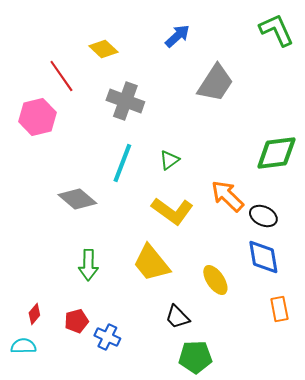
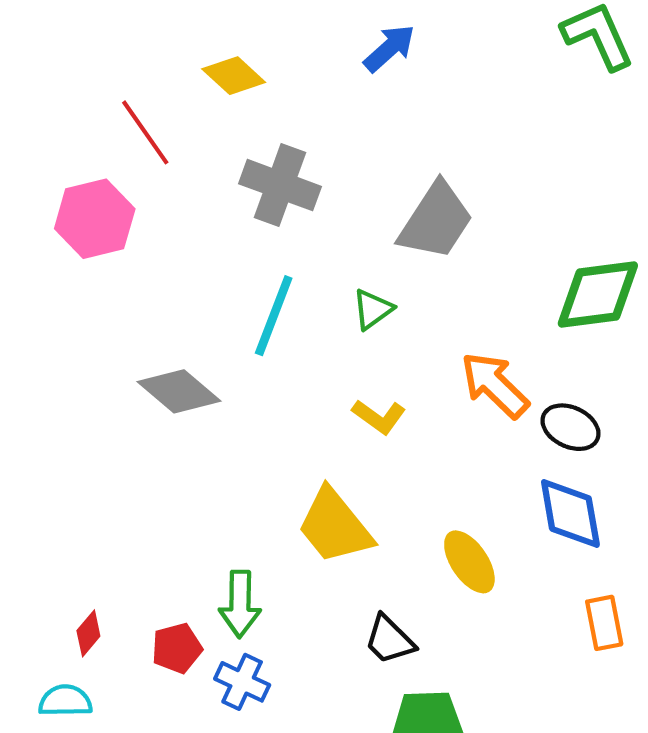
gray trapezoid: (215, 83) -> (436, 221), moved
yellow L-shape: (172, 211) -> (379, 417), size x0.6
green arrow: (88, 265) -> (240, 604), moved

